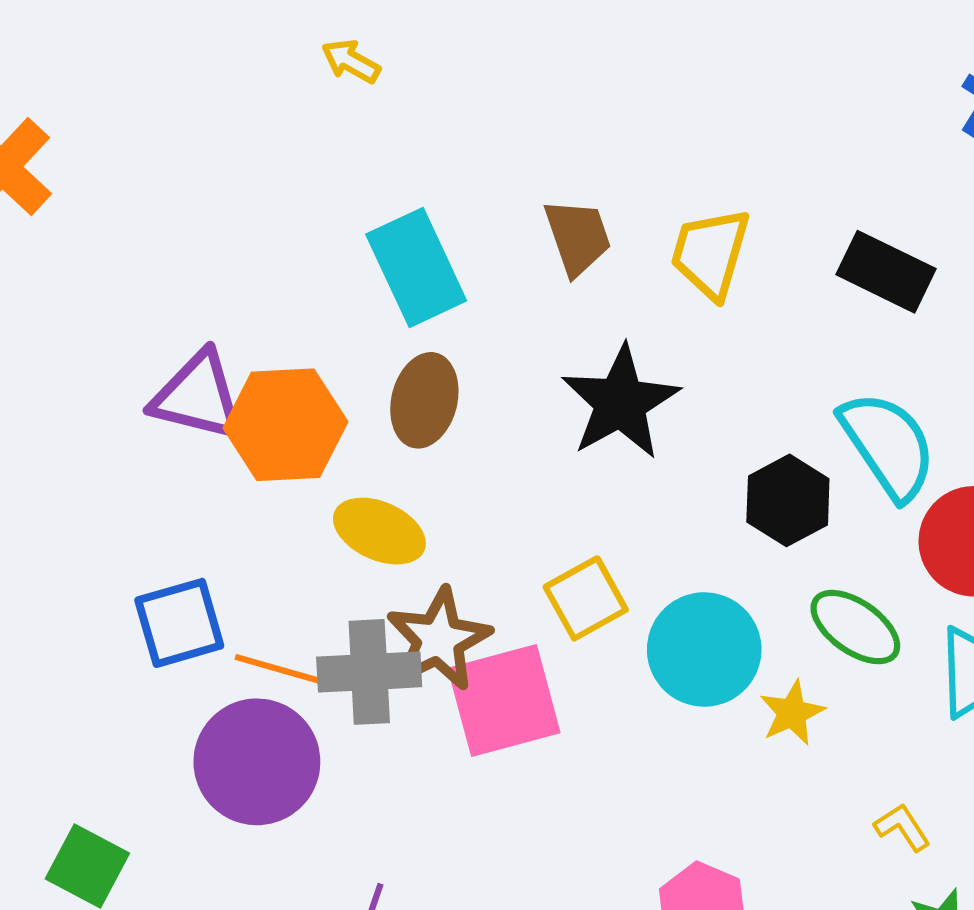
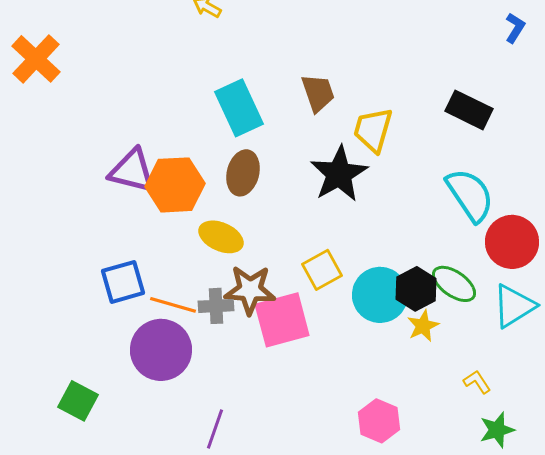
yellow trapezoid: (710, 253) -> (373, 130), moved
black hexagon: (788, 500) -> (416, 289), moved
brown star: (439, 639) -> (250, 290), turned 30
gray cross: (369, 672) -> (216, 306), size x0.7

